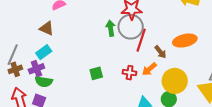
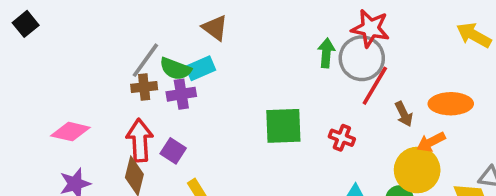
orange arrow: (149, 69) -> (431, 142), moved
green square: (96, 73) -> (283, 126), size x1.6
green semicircle: (44, 82) -> (175, 69), moved

